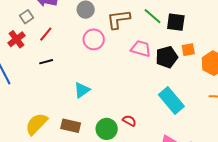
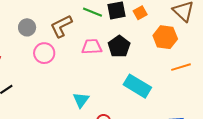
orange square: (188, 50) -> (140, 13), moved
cyan triangle: (82, 90) -> (81, 100), moved

